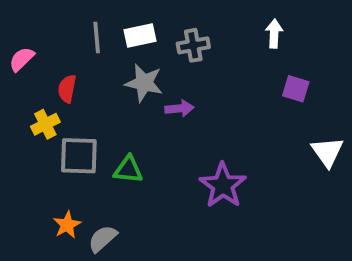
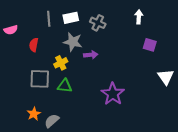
gray cross: (193, 45) -> (98, 23), turned 35
pink semicircle: (22, 59) -> (11, 30), turned -152
yellow cross: (45, 124) -> (61, 63), moved

